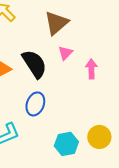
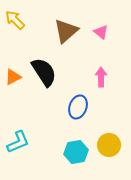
pink triangle: (65, 53) -> (101, 32), moved, turned -35
blue ellipse: (35, 104) -> (78, 107), moved

